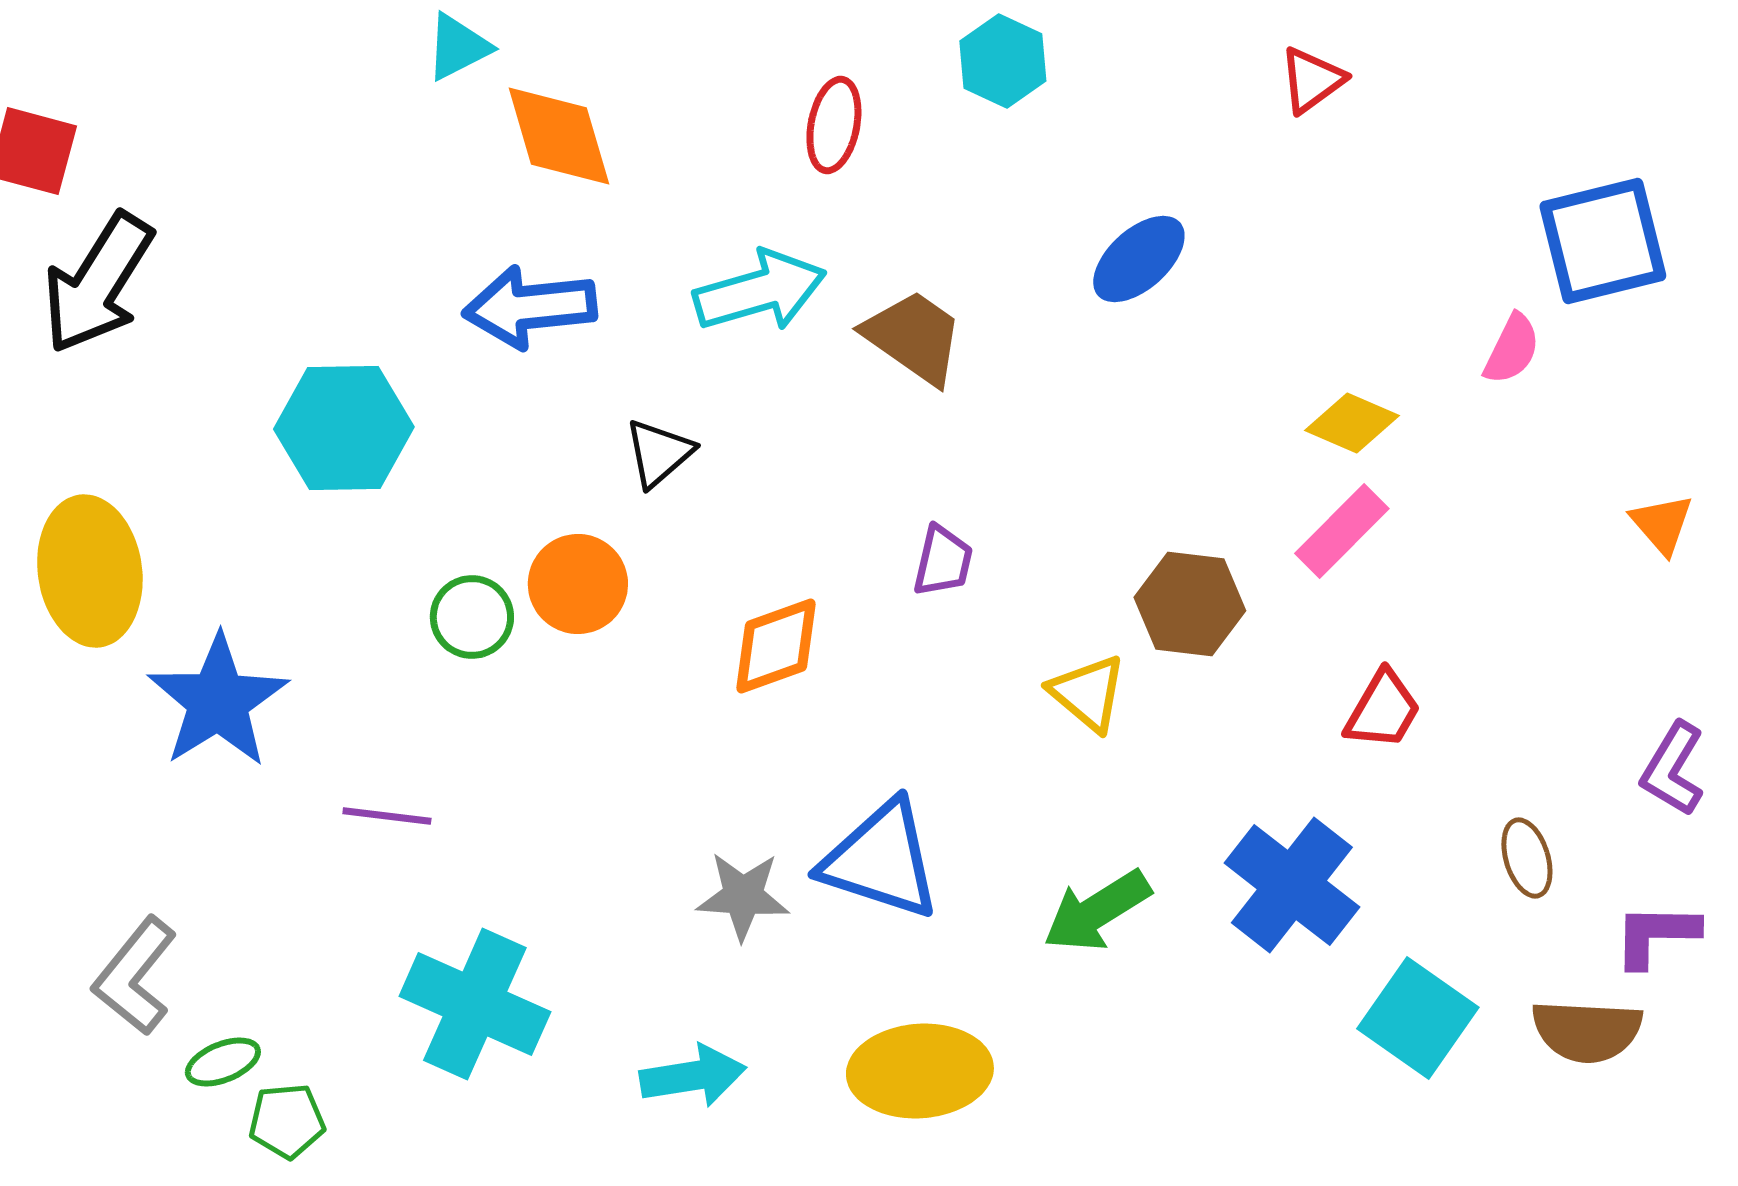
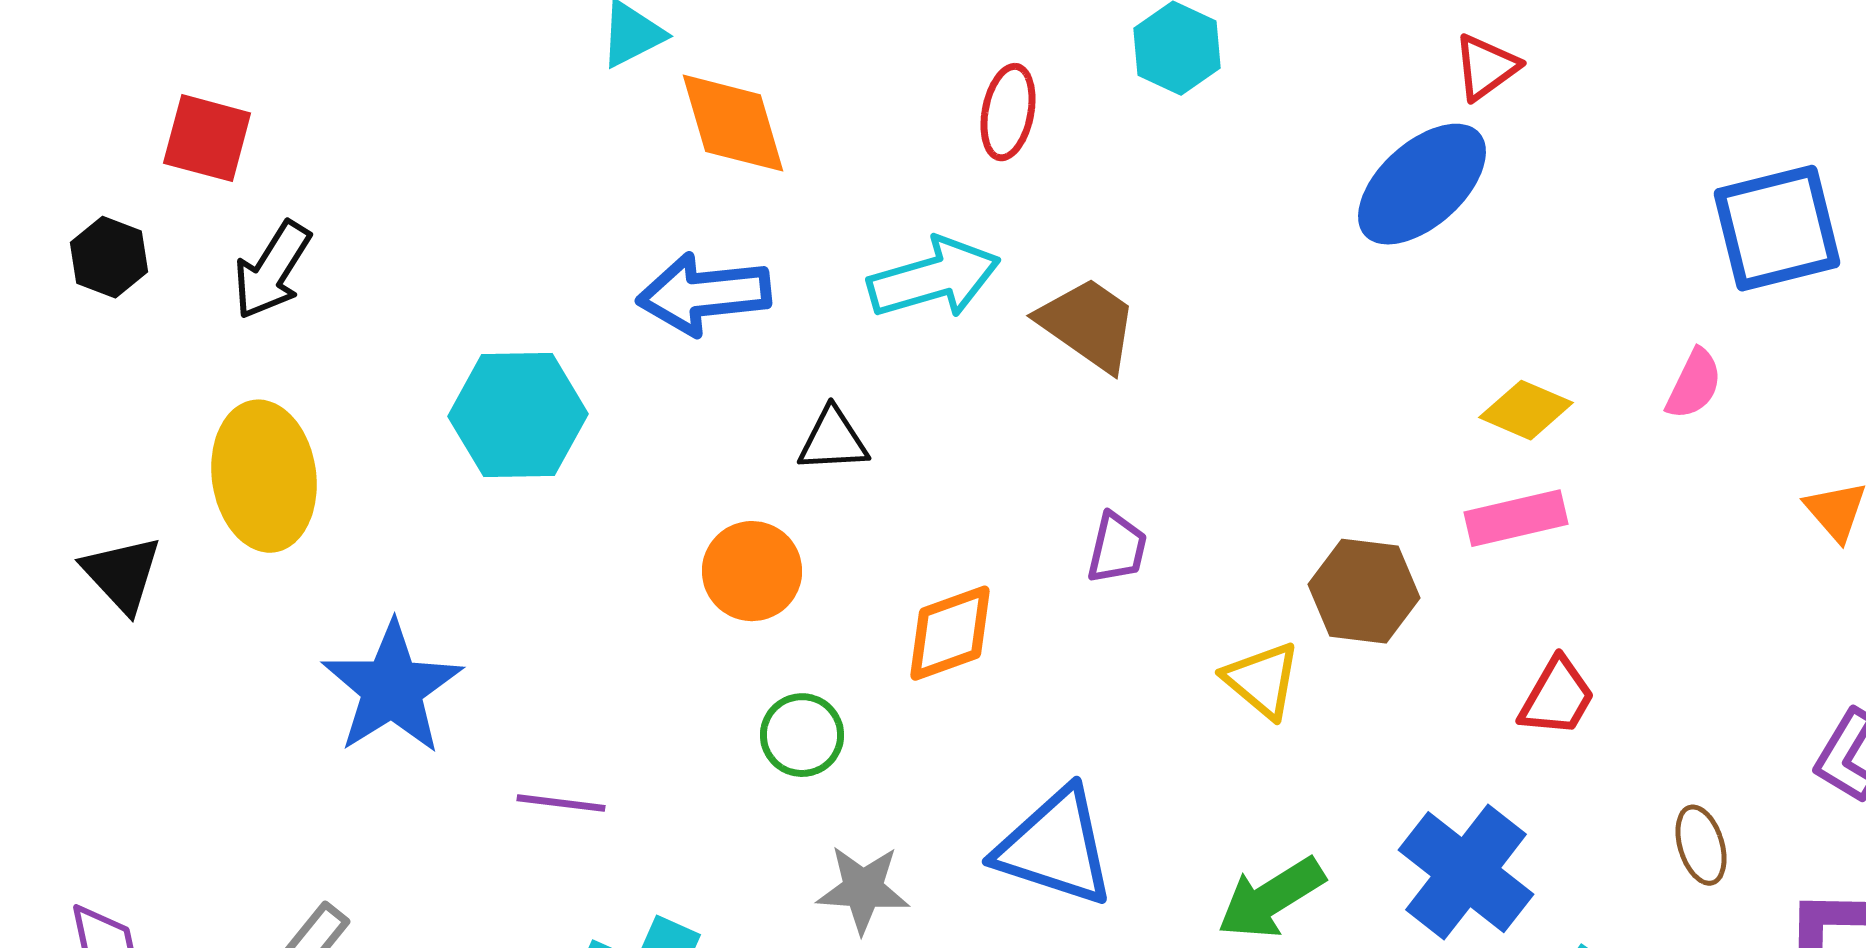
blue ellipse: (1139, 259) -> (1422, 184), moved, size x1.4
black arrow: (98, 283) -> (272, 270), size x0.7
pink semicircle: (1512, 349) -> (1694, 384), moved
black triangle: (659, 453) -> (833, 440), turned 38
pink rectangle: (1342, 531) -> (1516, 518), turned 32
yellow ellipse: (90, 571) -> (264, 476), moved
green circle: (472, 617) -> (802, 735), moved
gray star: (743, 896) -> (863, 889), moved

